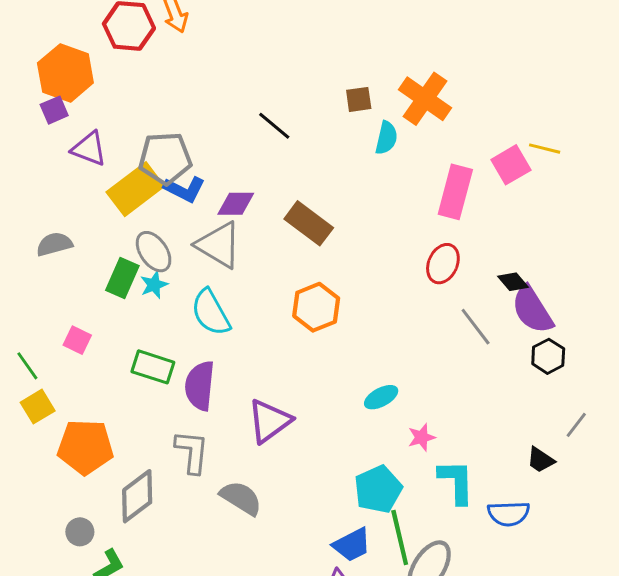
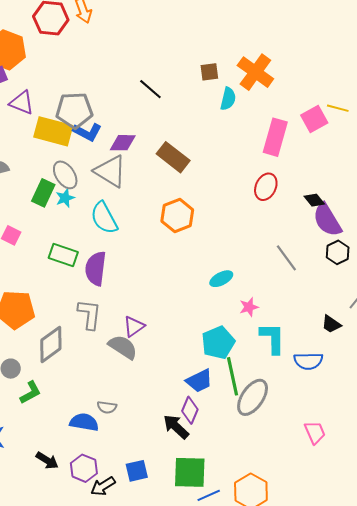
yellow rectangle: (135, 189) -> (53, 131), turned 51
gray line: (476, 327) -> (286, 258), moved
purple triangle: (269, 421) -> (134, 326), moved, size x0.7

